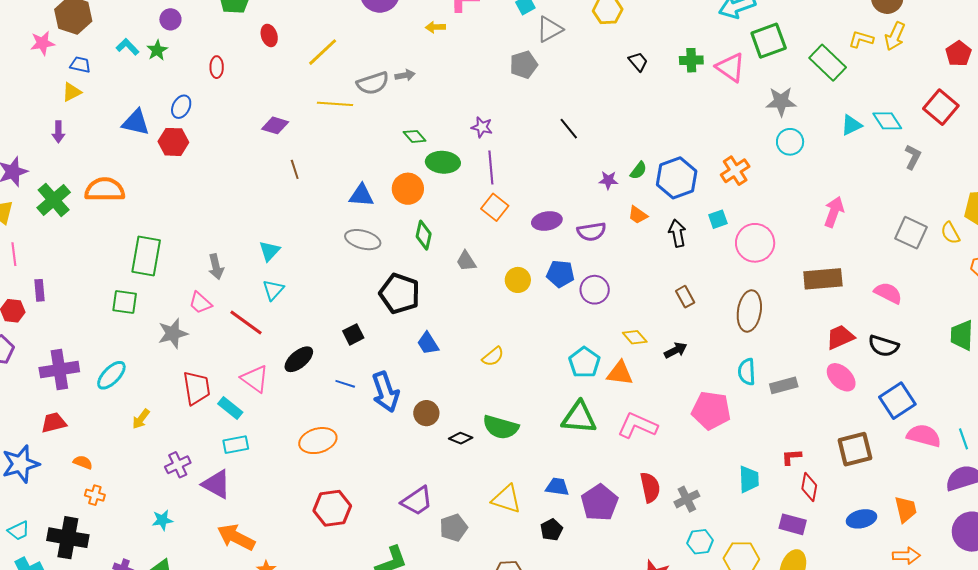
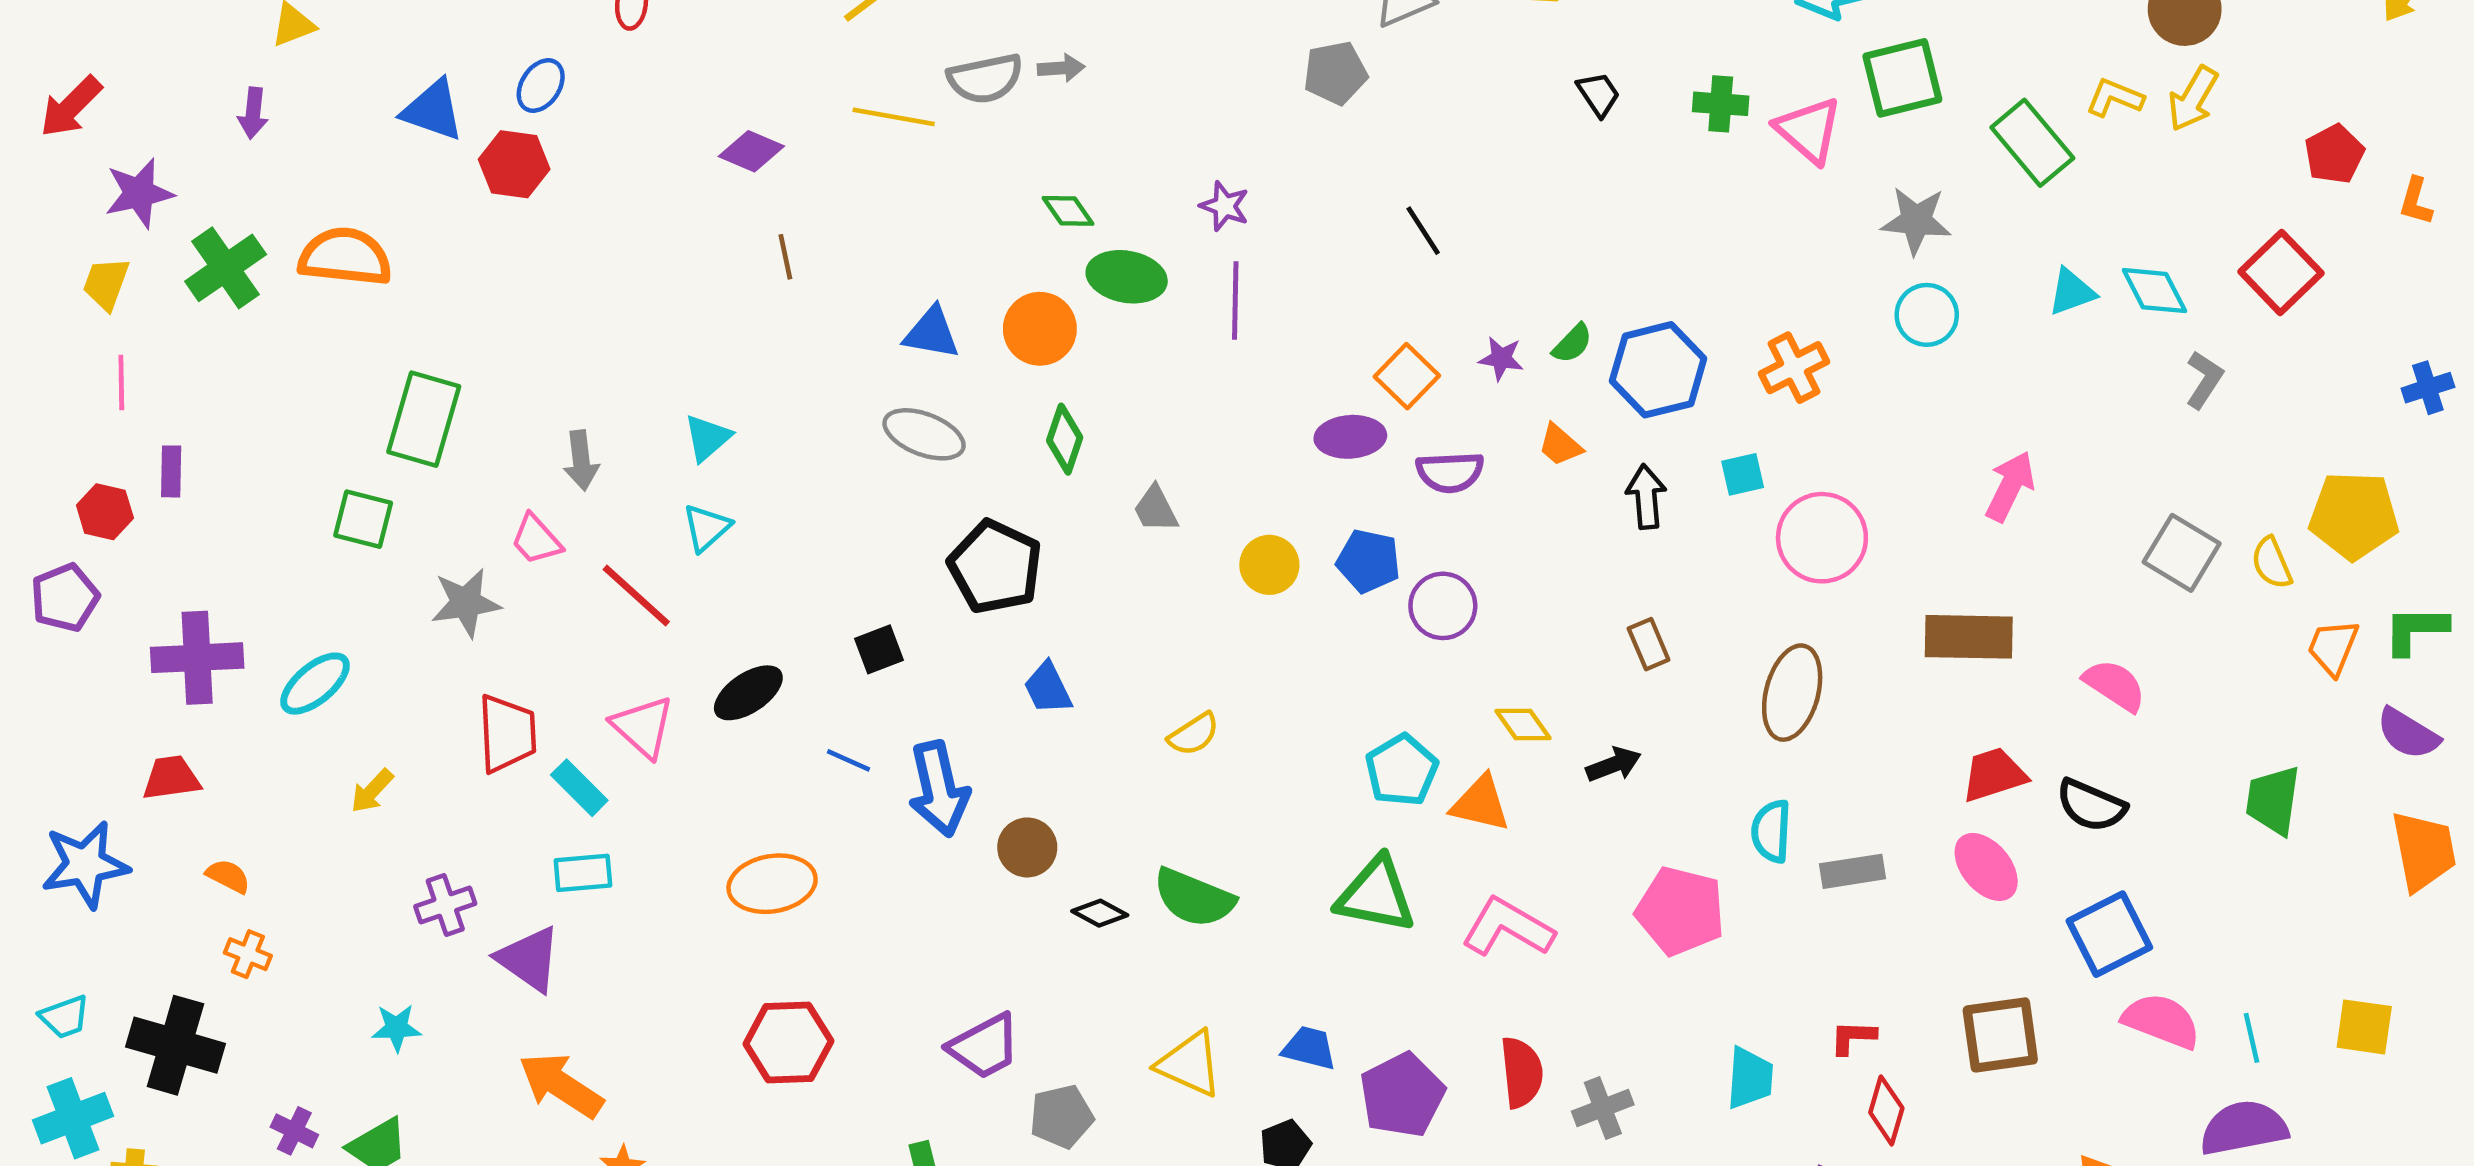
orange square: (495, 207) -> (1407, 376), moved

